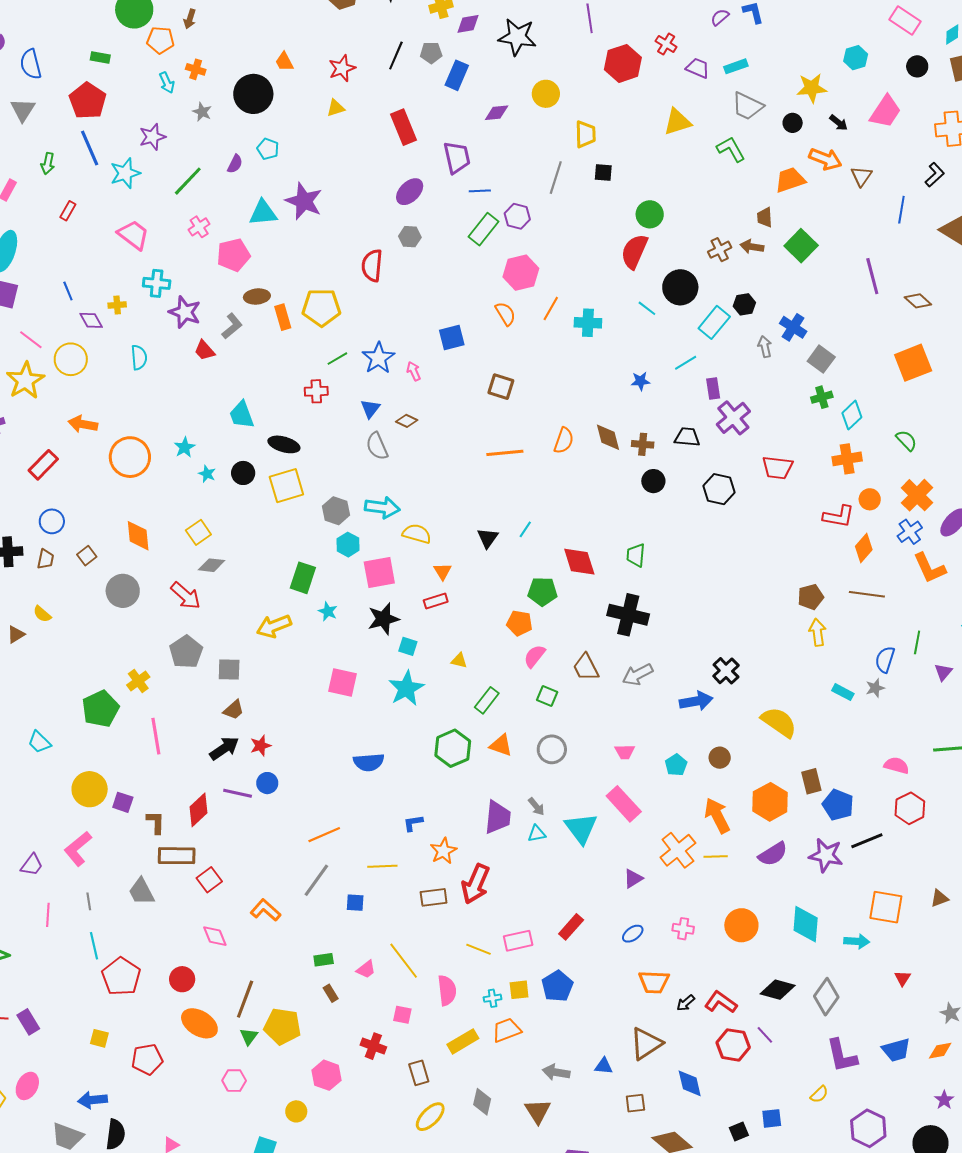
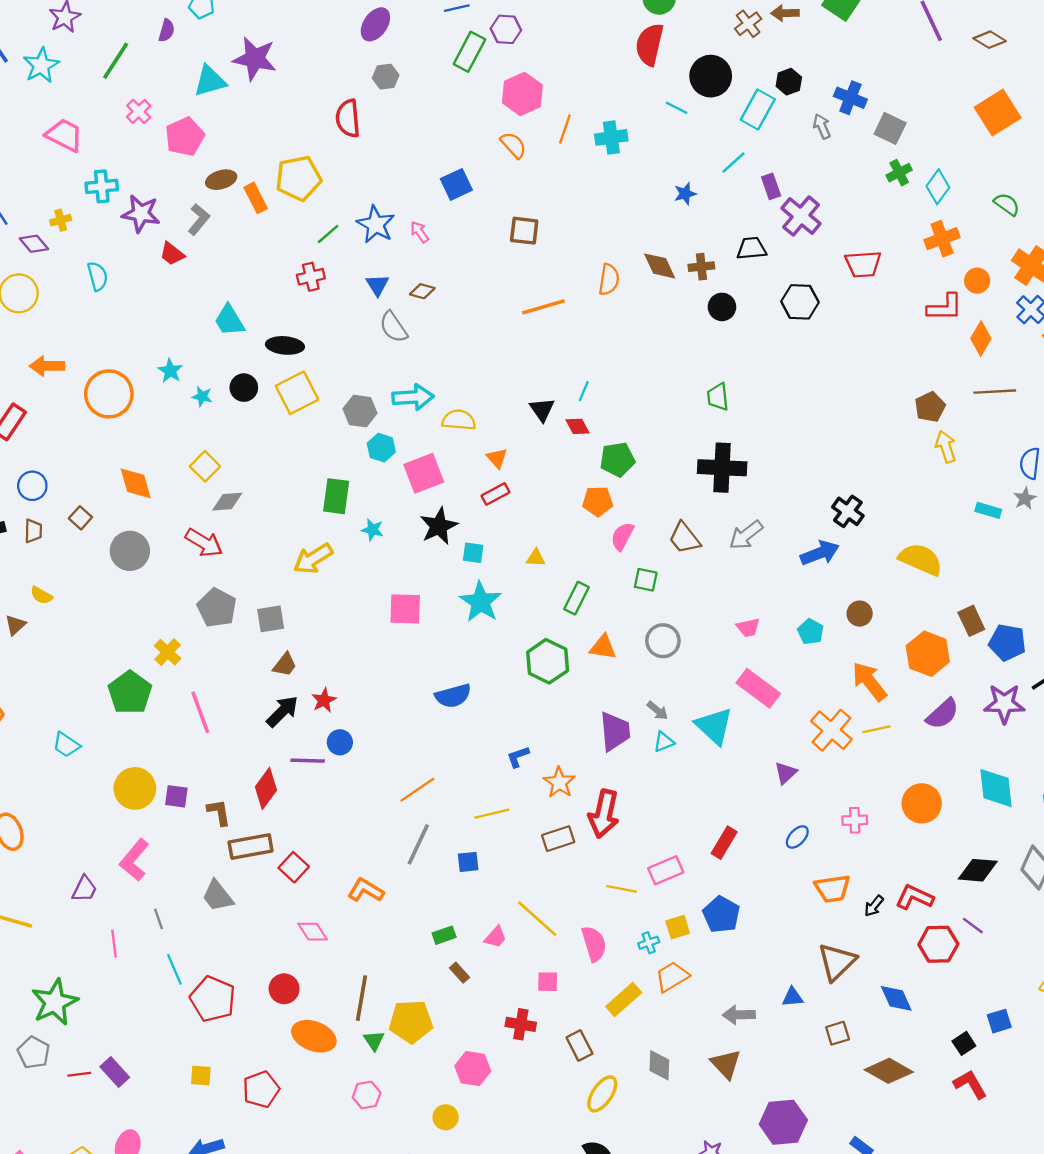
red diamond: (579, 562) -> (577, 426), moved, size x0.6

